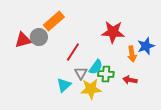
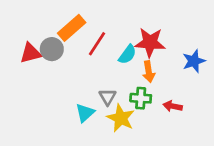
red line: (73, 52) -> (97, 44), moved
orange arrow: (132, 54) -> (149, 72), moved
cyan semicircle: (96, 67) -> (127, 54), moved
yellow star: (91, 89) -> (121, 118), turned 30

